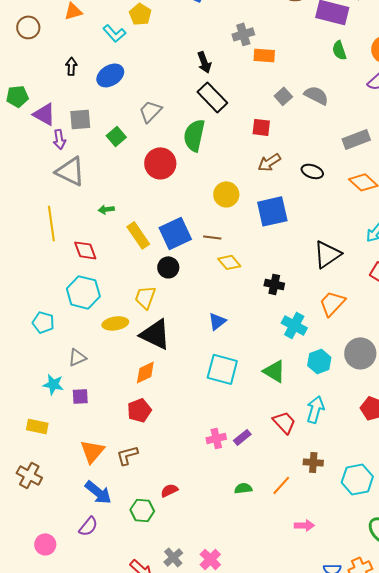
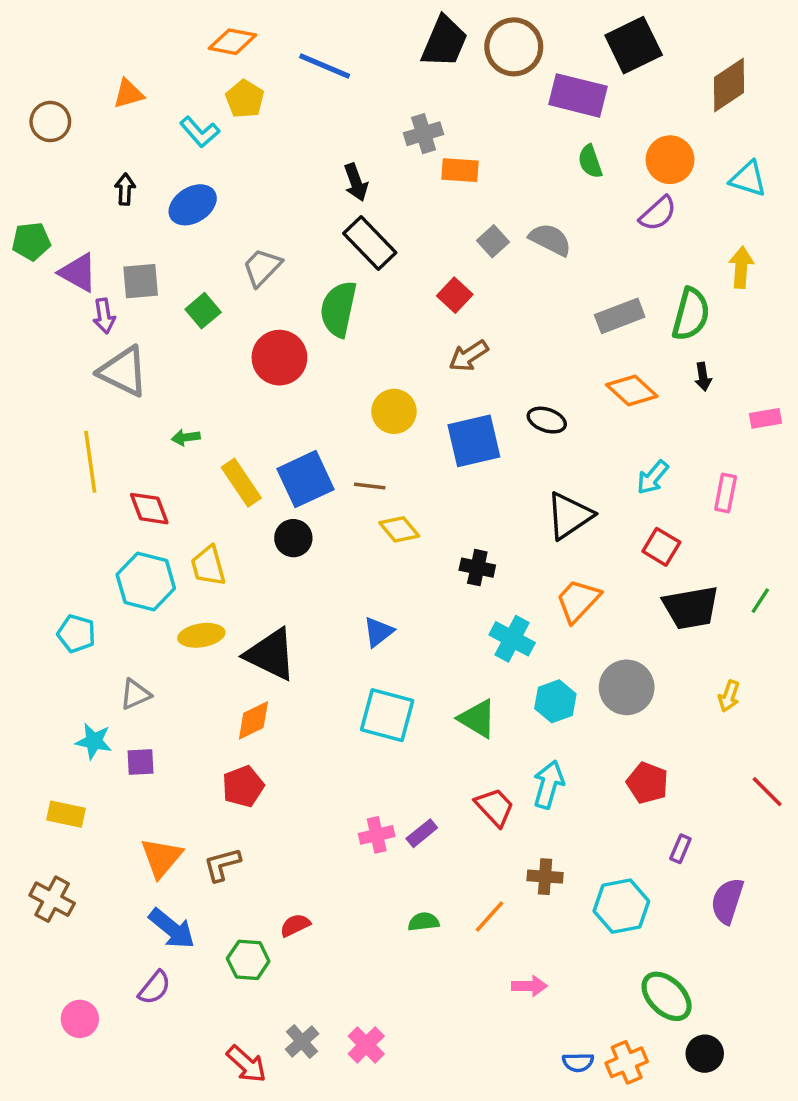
red square: (261, 127) -> (455, 295), turned 36
black ellipse: (312, 171) -> (547, 420), moved
yellow trapezoid: (145, 297) -> (208, 566), moved, turned -35

